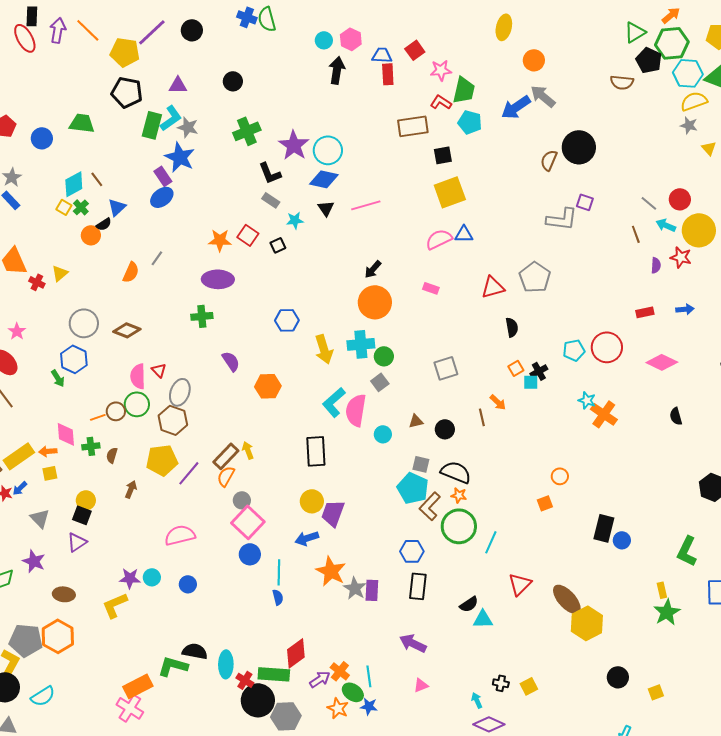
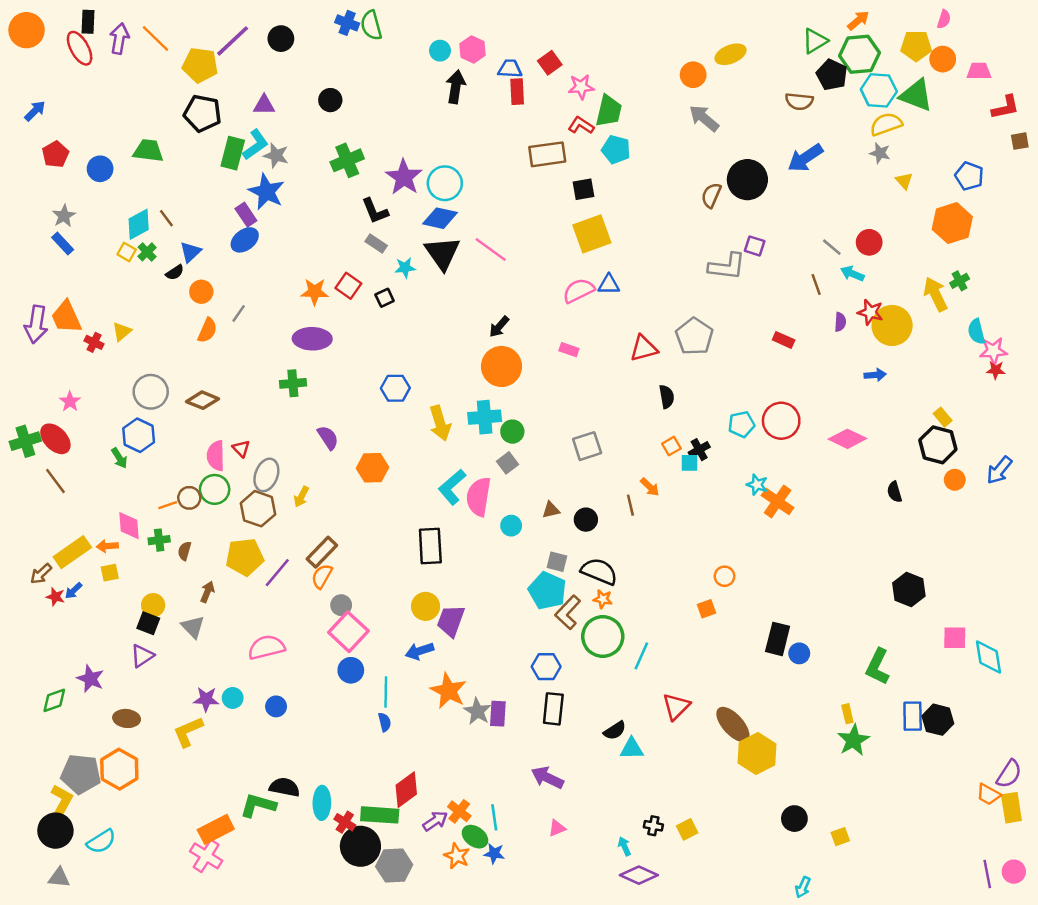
yellow ellipse: (504, 27) -> (731, 54), moved, turned 55
blue arrow: (516, 107) -> (805, 158), moved
pink line: (366, 205) -> (491, 250), turned 52
black triangle: (326, 208) -> (442, 253), size x1.8
yellow circle: (699, 230) -> (892, 325), moved
orange circle: (91, 235) -> (201, 292), moved
red rectangle: (645, 312) -> (784, 340), moved, turned 36
black semicircle: (676, 416) -> (894, 492), moved
yellow arrow: (248, 450) -> (301, 497), moved, turned -132
gray triangle: (40, 518) -> (193, 627), moved

